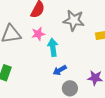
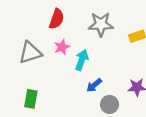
cyan arrow: (53, 47) -> (82, 60), turned 36

